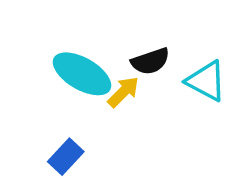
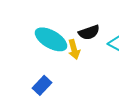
yellow arrow: (123, 92) -> (74, 49), turned 120

